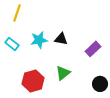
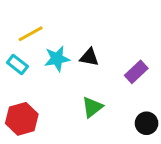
yellow line: (17, 13) -> (31, 34), moved, turned 42
red hexagon: (33, 81) -> (22, 119), moved

